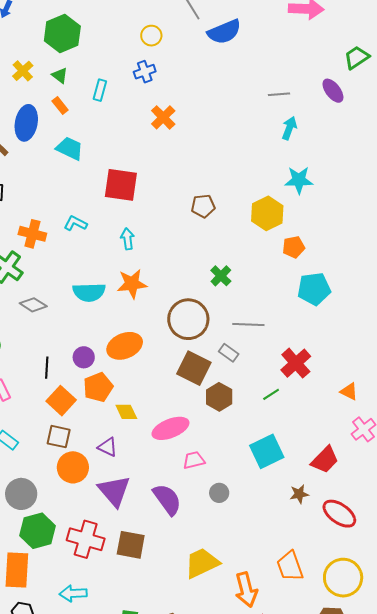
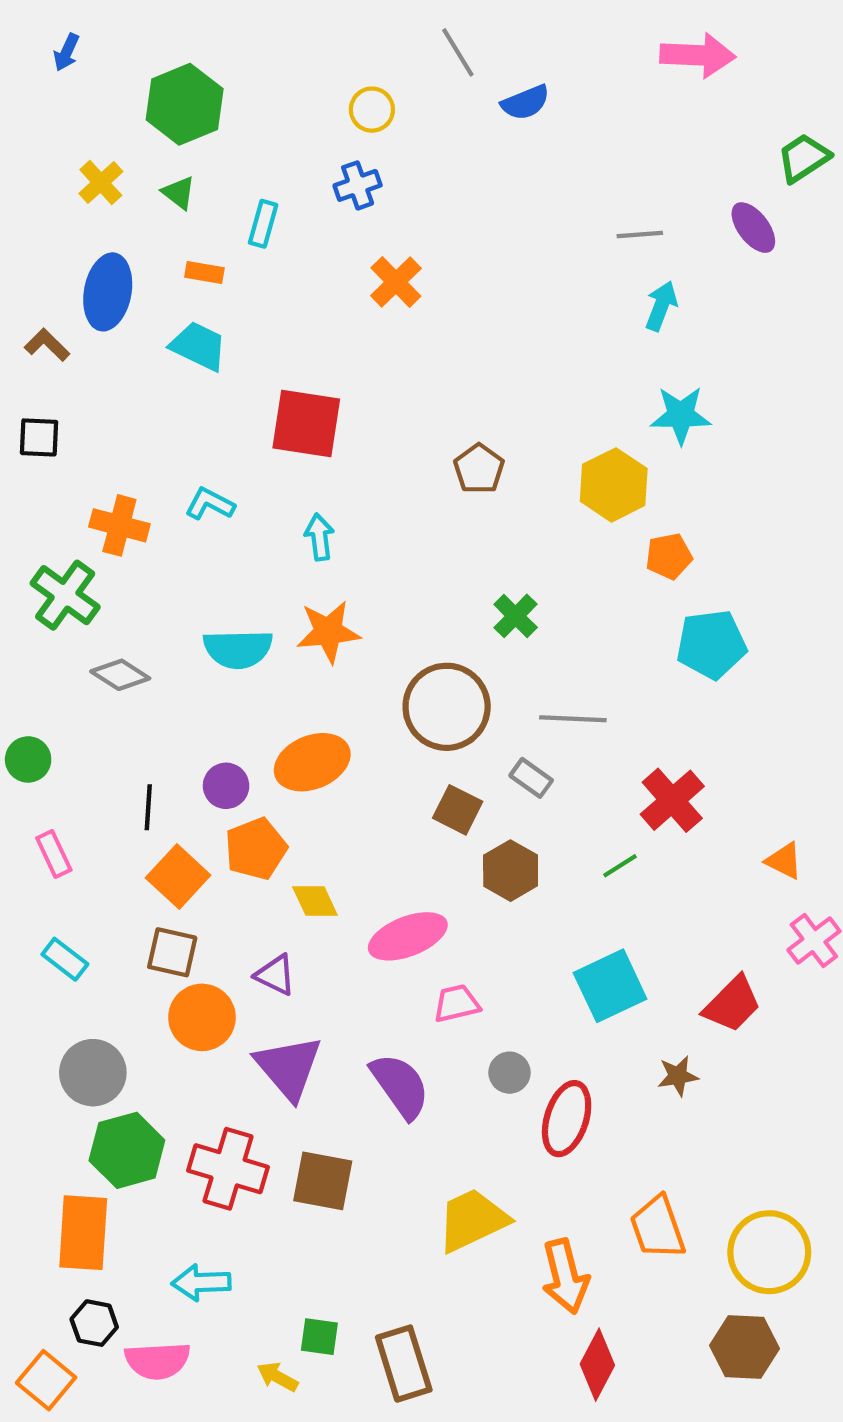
blue semicircle: (224, 32) -> (525, 102), size x0.7
orange rectangle: (60, 106) -> (204, 272), moved, turned -42
brown pentagon: (203, 206) -> (479, 469), turned -30
brown square: (194, 368) -> (458, 810), size x0.7
red ellipse: (339, 514) -> (567, 1119), moved, turned 72

